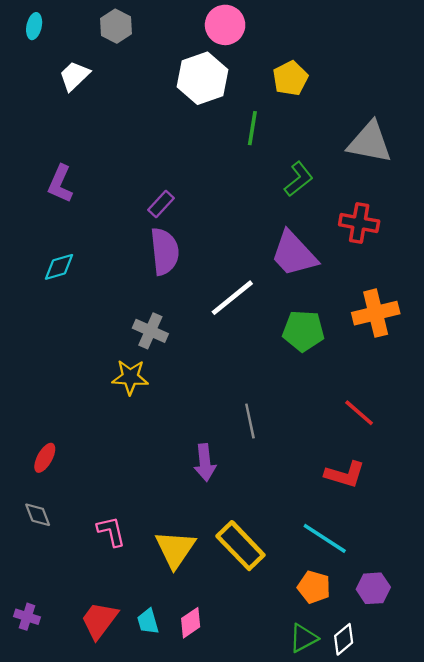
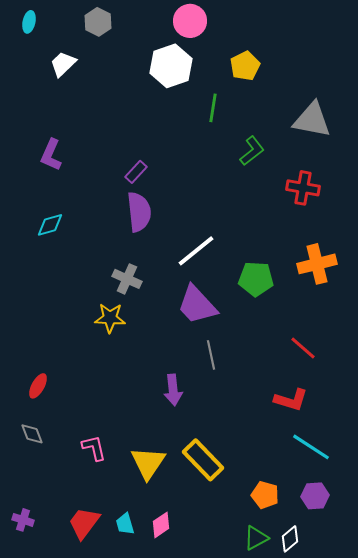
purple trapezoid: (294, 254) -> (197, 305), moved
cyan line: (325, 538) -> (311, 447), moved

